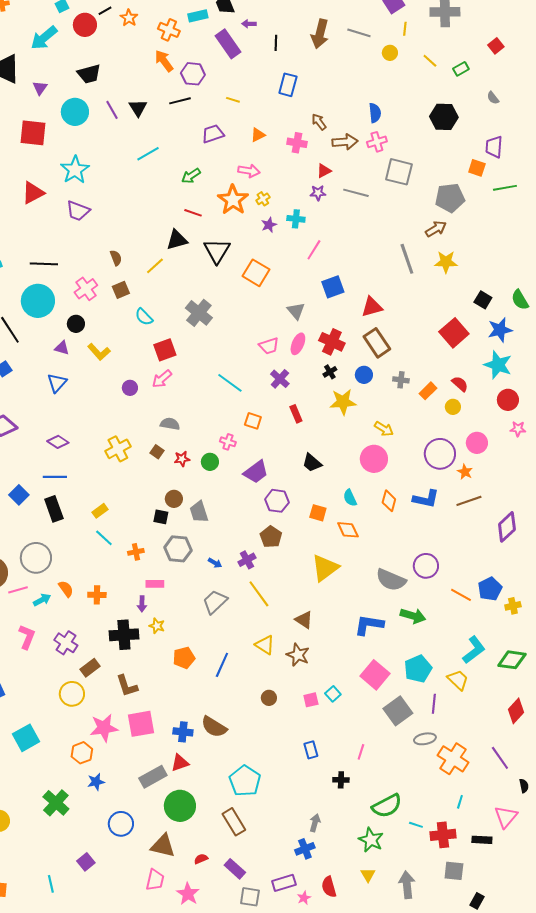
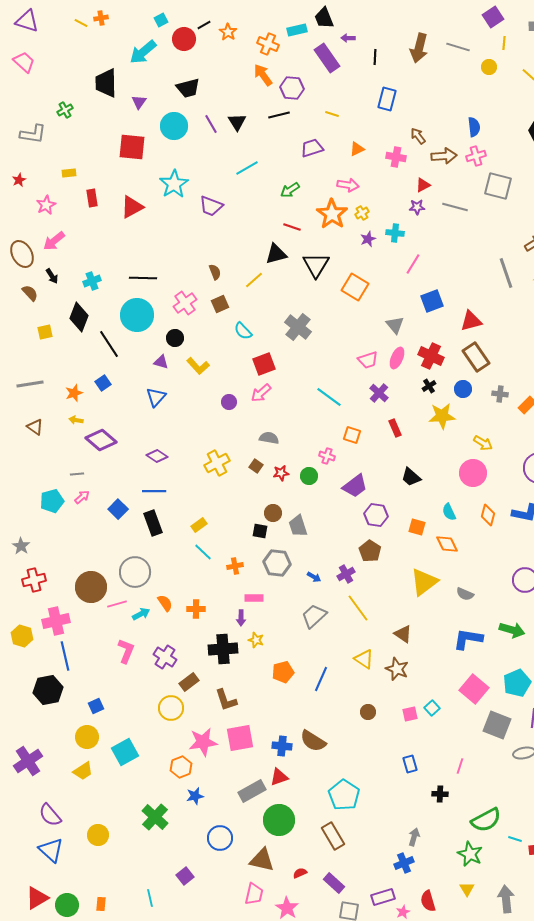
purple trapezoid: (78, 211) -> (211, 206), moved
gray semicircle: (391, 580) -> (465, 594), moved, size x0.6
gray square: (398, 711) -> (497, 725), turned -32

